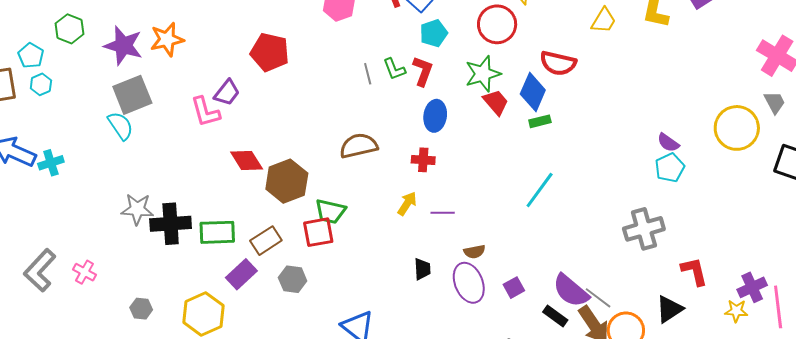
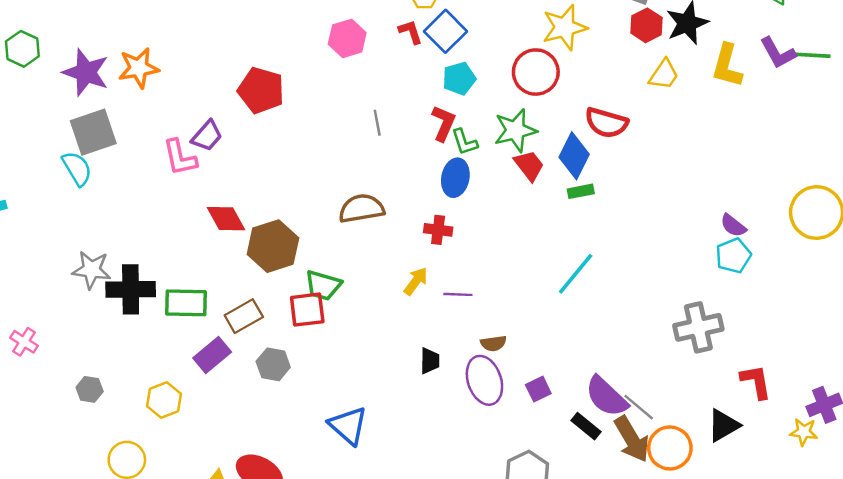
green L-shape: (394, 69) -> (464, 142), moved
yellow hexagon: (203, 314) -> (164, 400), size x0.7

